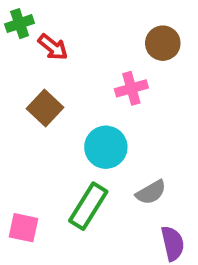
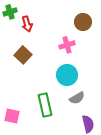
red arrow: (53, 47) -> (27, 24), turned 35
cyan circle: (106, 147) -> (67, 75), moved
green rectangle: (88, 206) -> (45, 105), turned -45

